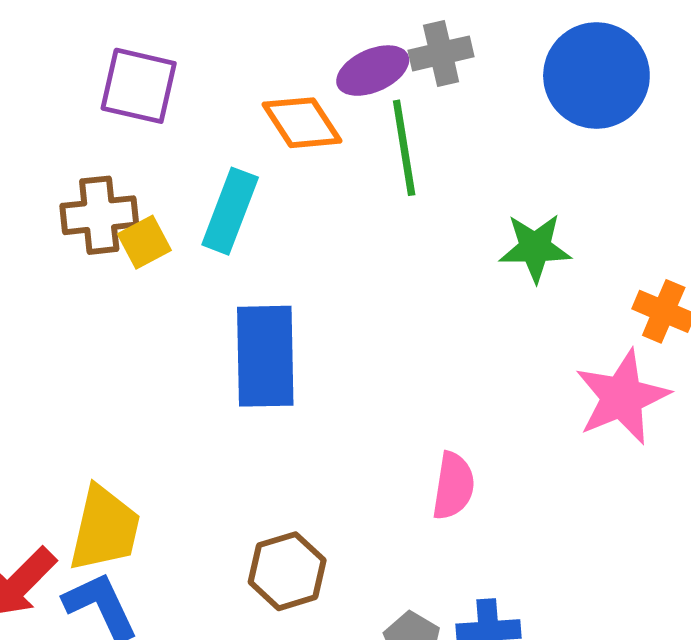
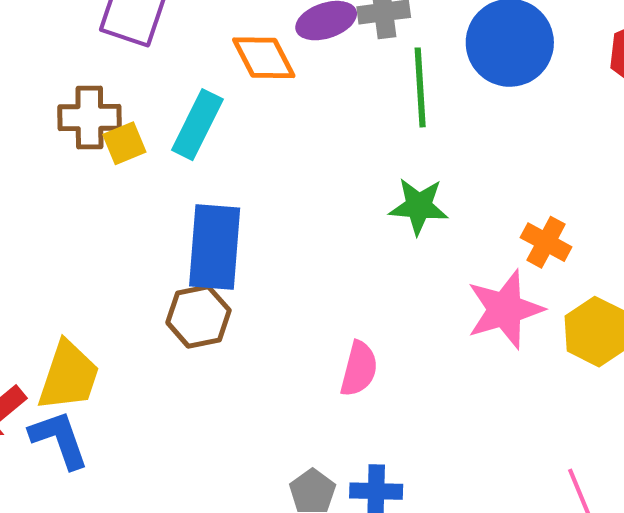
green line: (404, 148) -> (420, 87), moved
green star: (535, 248) -> (419, 206), moved
brown hexagon: (287, 571) -> (198, 316), moved

